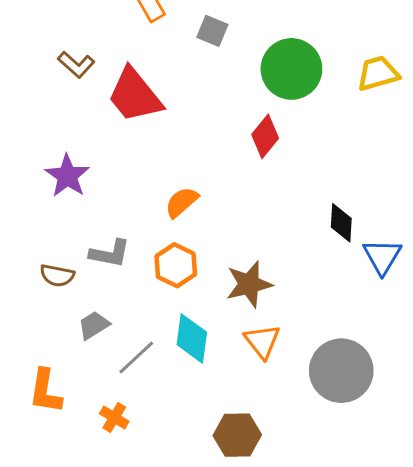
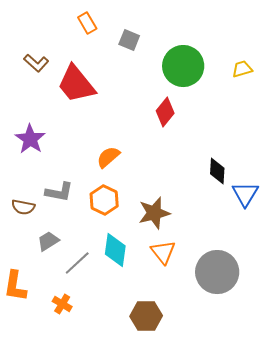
yellow trapezoid: (378, 73) -> (242, 69), size x0.7

